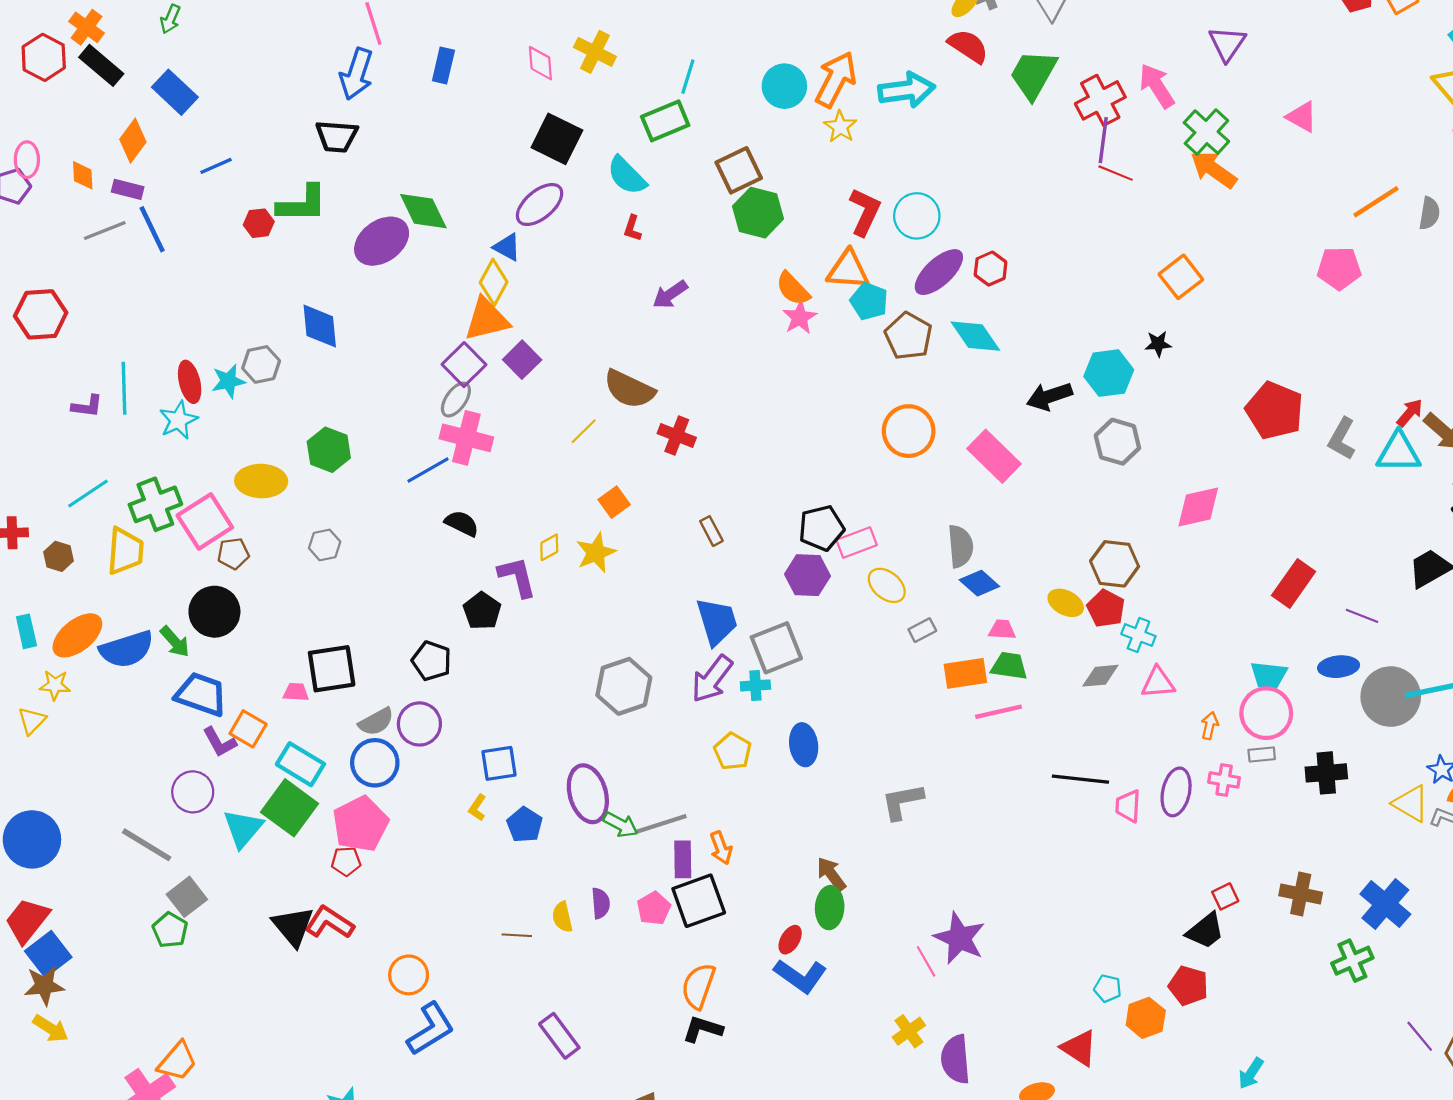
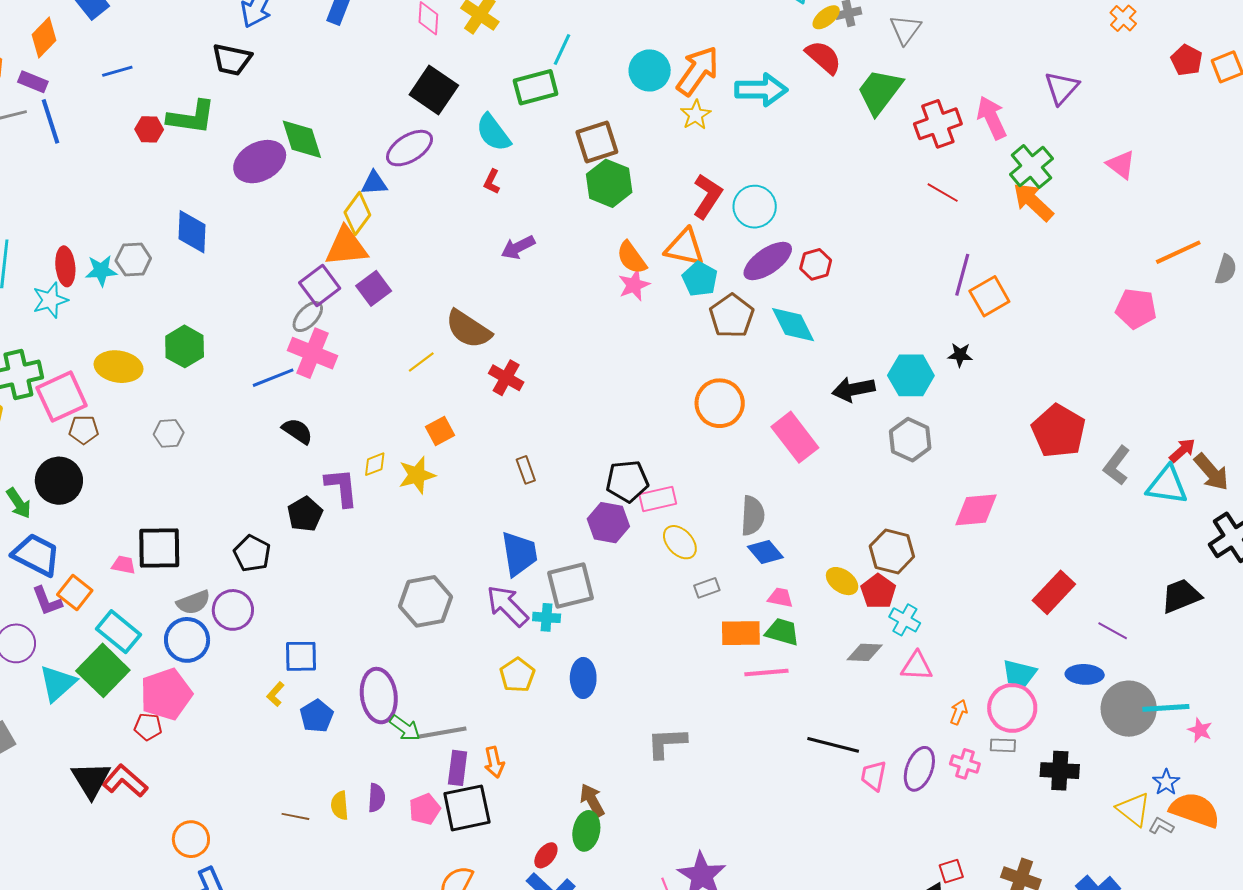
purple line: (1103, 140) -> (962, 275), moved
blue triangle: (507, 247) -> (374, 183), turned -40
purple arrow: (712, 679) -> (507, 606), turned 90

